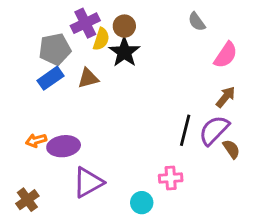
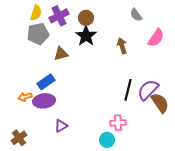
yellow semicircle: (101, 39) -> (36, 13), moved
blue rectangle: (51, 78) -> (46, 82), moved
brown arrow: (226, 97) -> (122, 46), moved, turned -56
brown semicircle: (231, 149) -> (160, 103), size x1.5
purple triangle: (88, 182) -> (61, 126), size x0.6
cyan circle: (142, 203) -> (107, 140), moved

